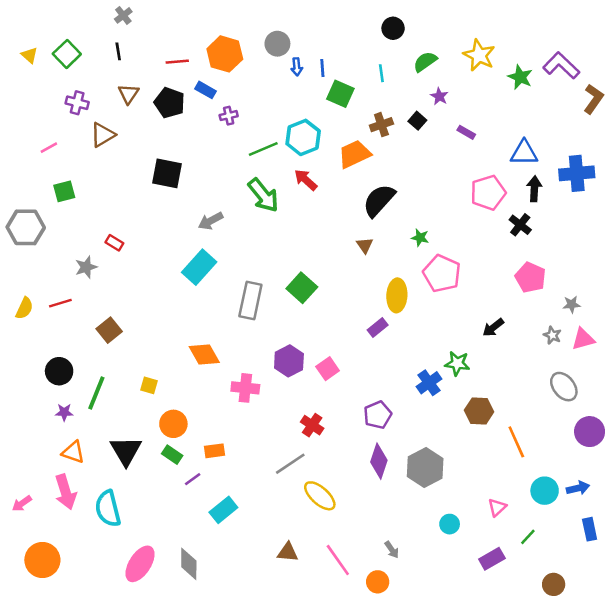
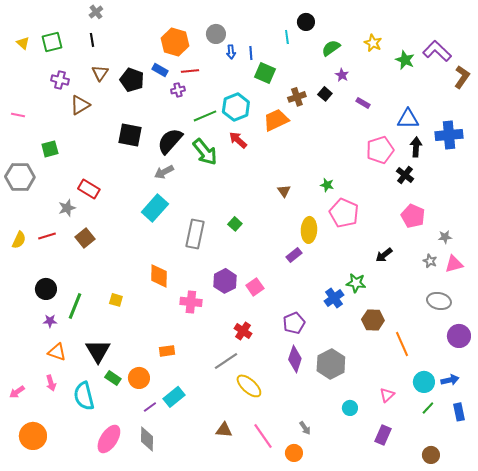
green square: (67, 54) -> (52, 42), turned 30
yellow star: (479, 55) -> (373, 43), size x0.7
red line: (177, 62) -> (190, 71), moved
cyan line: (381, 73) -> (287, 37), moved
pink line: (49, 148) -> (18, 115), moved, turned 40
black semicircle: (379, 200) -> (170, 141), moved
red rectangle: (114, 243) -> (89, 189), size x1.5
green square: (302, 288) -> (235, 224), size x0.6
brown square: (109, 330) -> (85, 238), moved
orange diamond: (204, 354) -> (159, 276), turned 30
gray ellipse: (564, 387) -> (439, 301), turned -40
orange circle: (173, 424) -> (139, 378), moved
green rectangle: (172, 455) -> (113, 378), moved
purple line: (193, 479) -> (150, 407), moved
pink arrow: (66, 492) -> (51, 383), size x0.6
green line: (528, 537) -> (428, 408), moved
purple rectangle: (492, 559) -> (383, 435), turned -36

